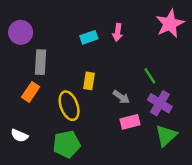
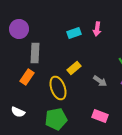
yellow rectangle: (89, 81) -> (74, 68), turned 40
pink rectangle: (130, 122) -> (100, 116), moved, turned 35

